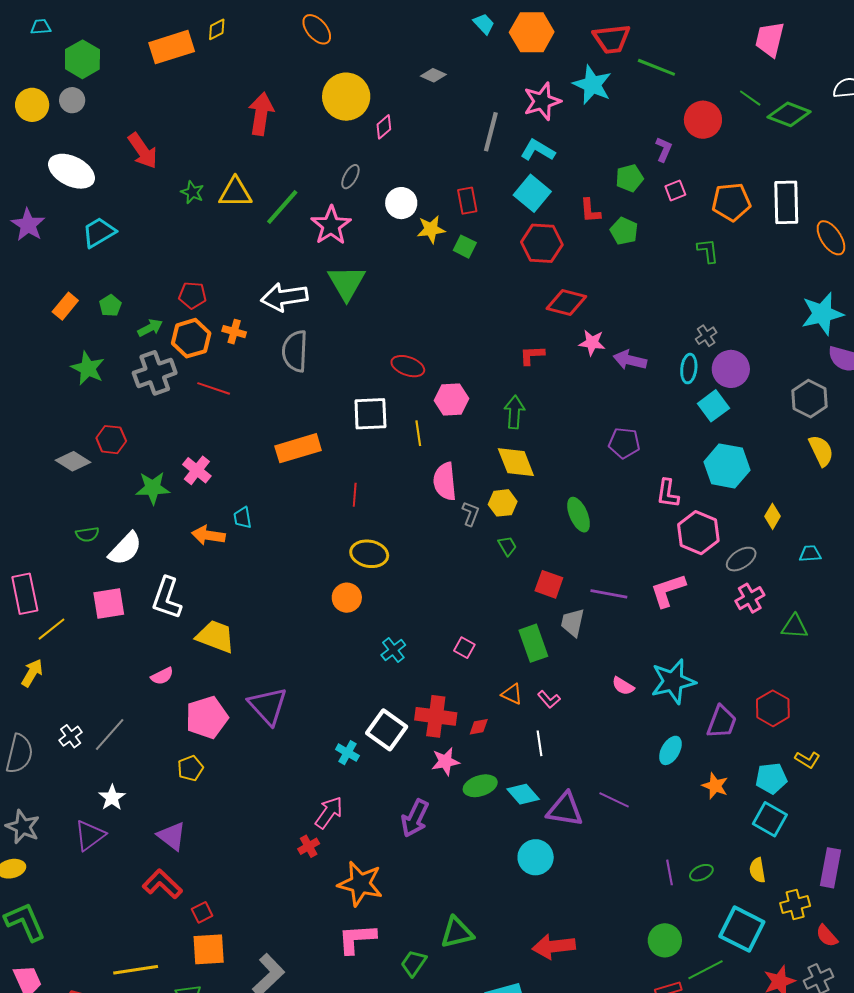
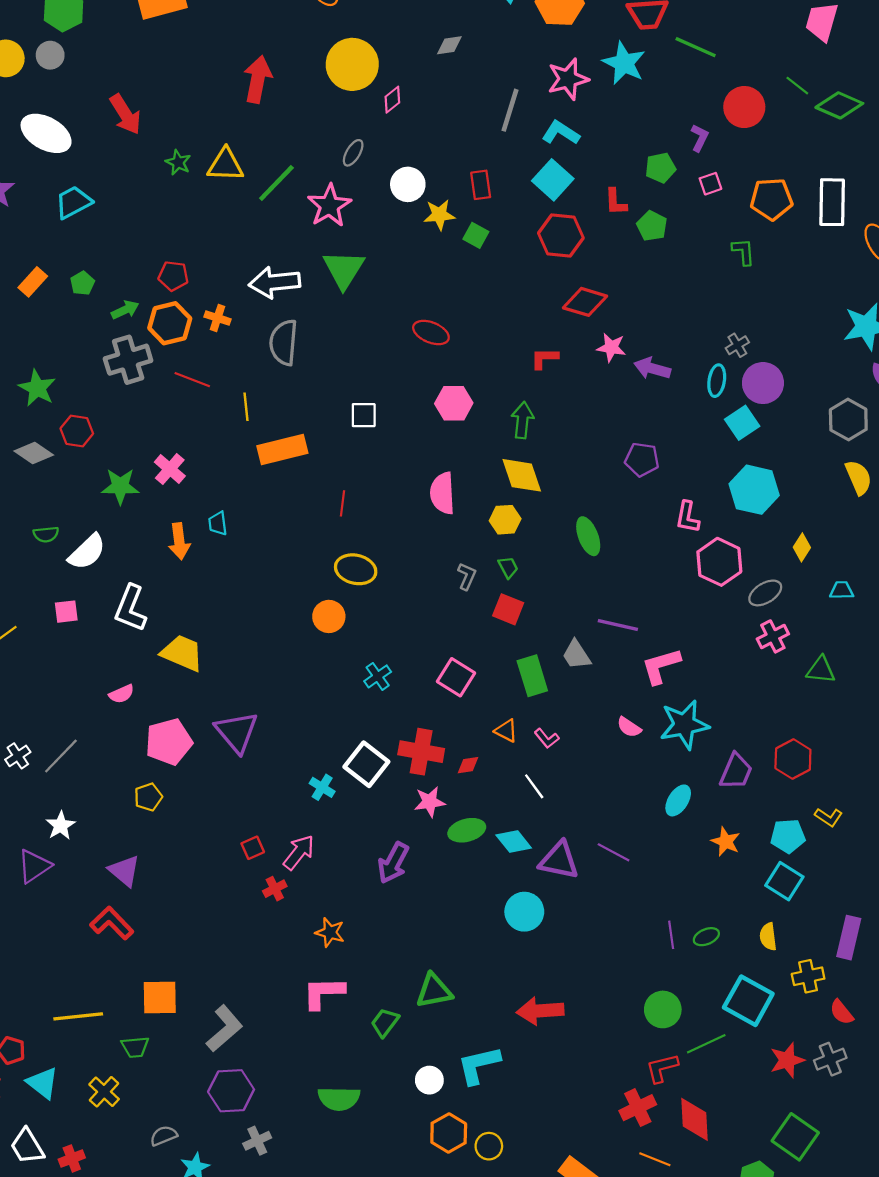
gray diamond: (433, 75) -> (449, 45), turned -35
red ellipse: (408, 366) -> (431, 332), moved
green star: (88, 368) -> (37, 388), moved
white square: (370, 414) -> (364, 415), size x0.7
yellow line: (418, 433) -> (246, 407), moved
gray L-shape: (471, 514) -> (467, 576), moved
orange arrow: (208, 535) -> (179, 541), turned -108
red square: (549, 584) -> (508, 609), moved
pink L-shape: (668, 590) -> (661, 666), moved
pink square: (109, 604) -> (66, 612), size x0.7
gray trapezoid: (573, 623) -> (576, 655), turned -48
pink square: (464, 648) -> (456, 677), size x1.6
white line: (540, 743) -> (534, 786), turned -30
orange star: (360, 884) -> (330, 932), size x0.6
red square: (202, 912) -> (253, 848), moved

